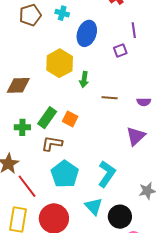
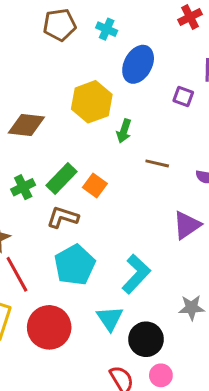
purple square: (120, 51) -> (183, 97), turned 32
green cross: (22, 127) -> (23, 187), turned -35

